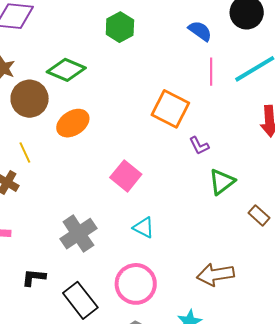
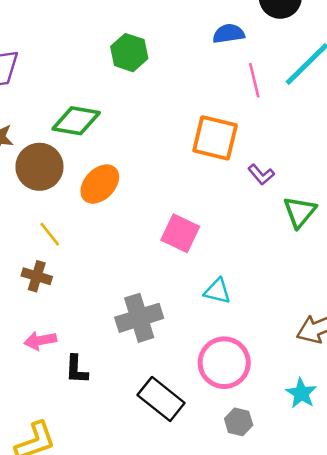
blue semicircle: (200, 31) -> (229, 34), turned -30
gray cross: (78, 234) -> (139, 318), turned 30
black L-shape: (34, 277) -> (77, 369), moved, turned -80

